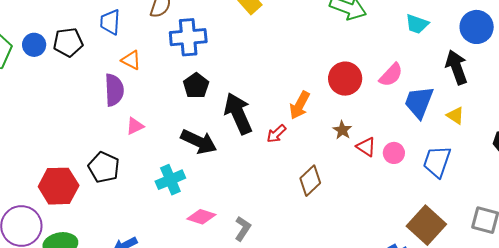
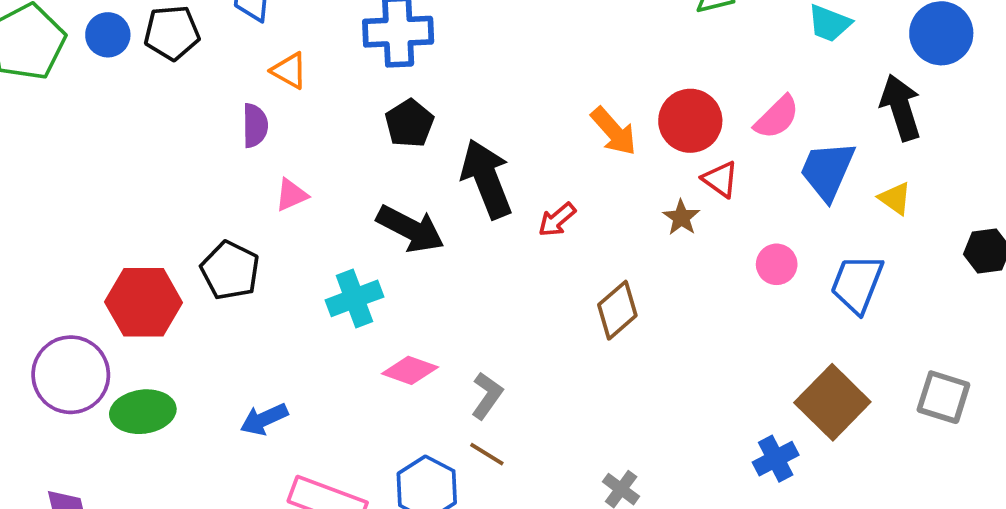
purple semicircle: (114, 90) -> (255, 126), size x0.7
orange arrow: (300, 105) -> (614, 131), moved, turned -72
red triangle: (366, 147) -> (720, 179), moved

